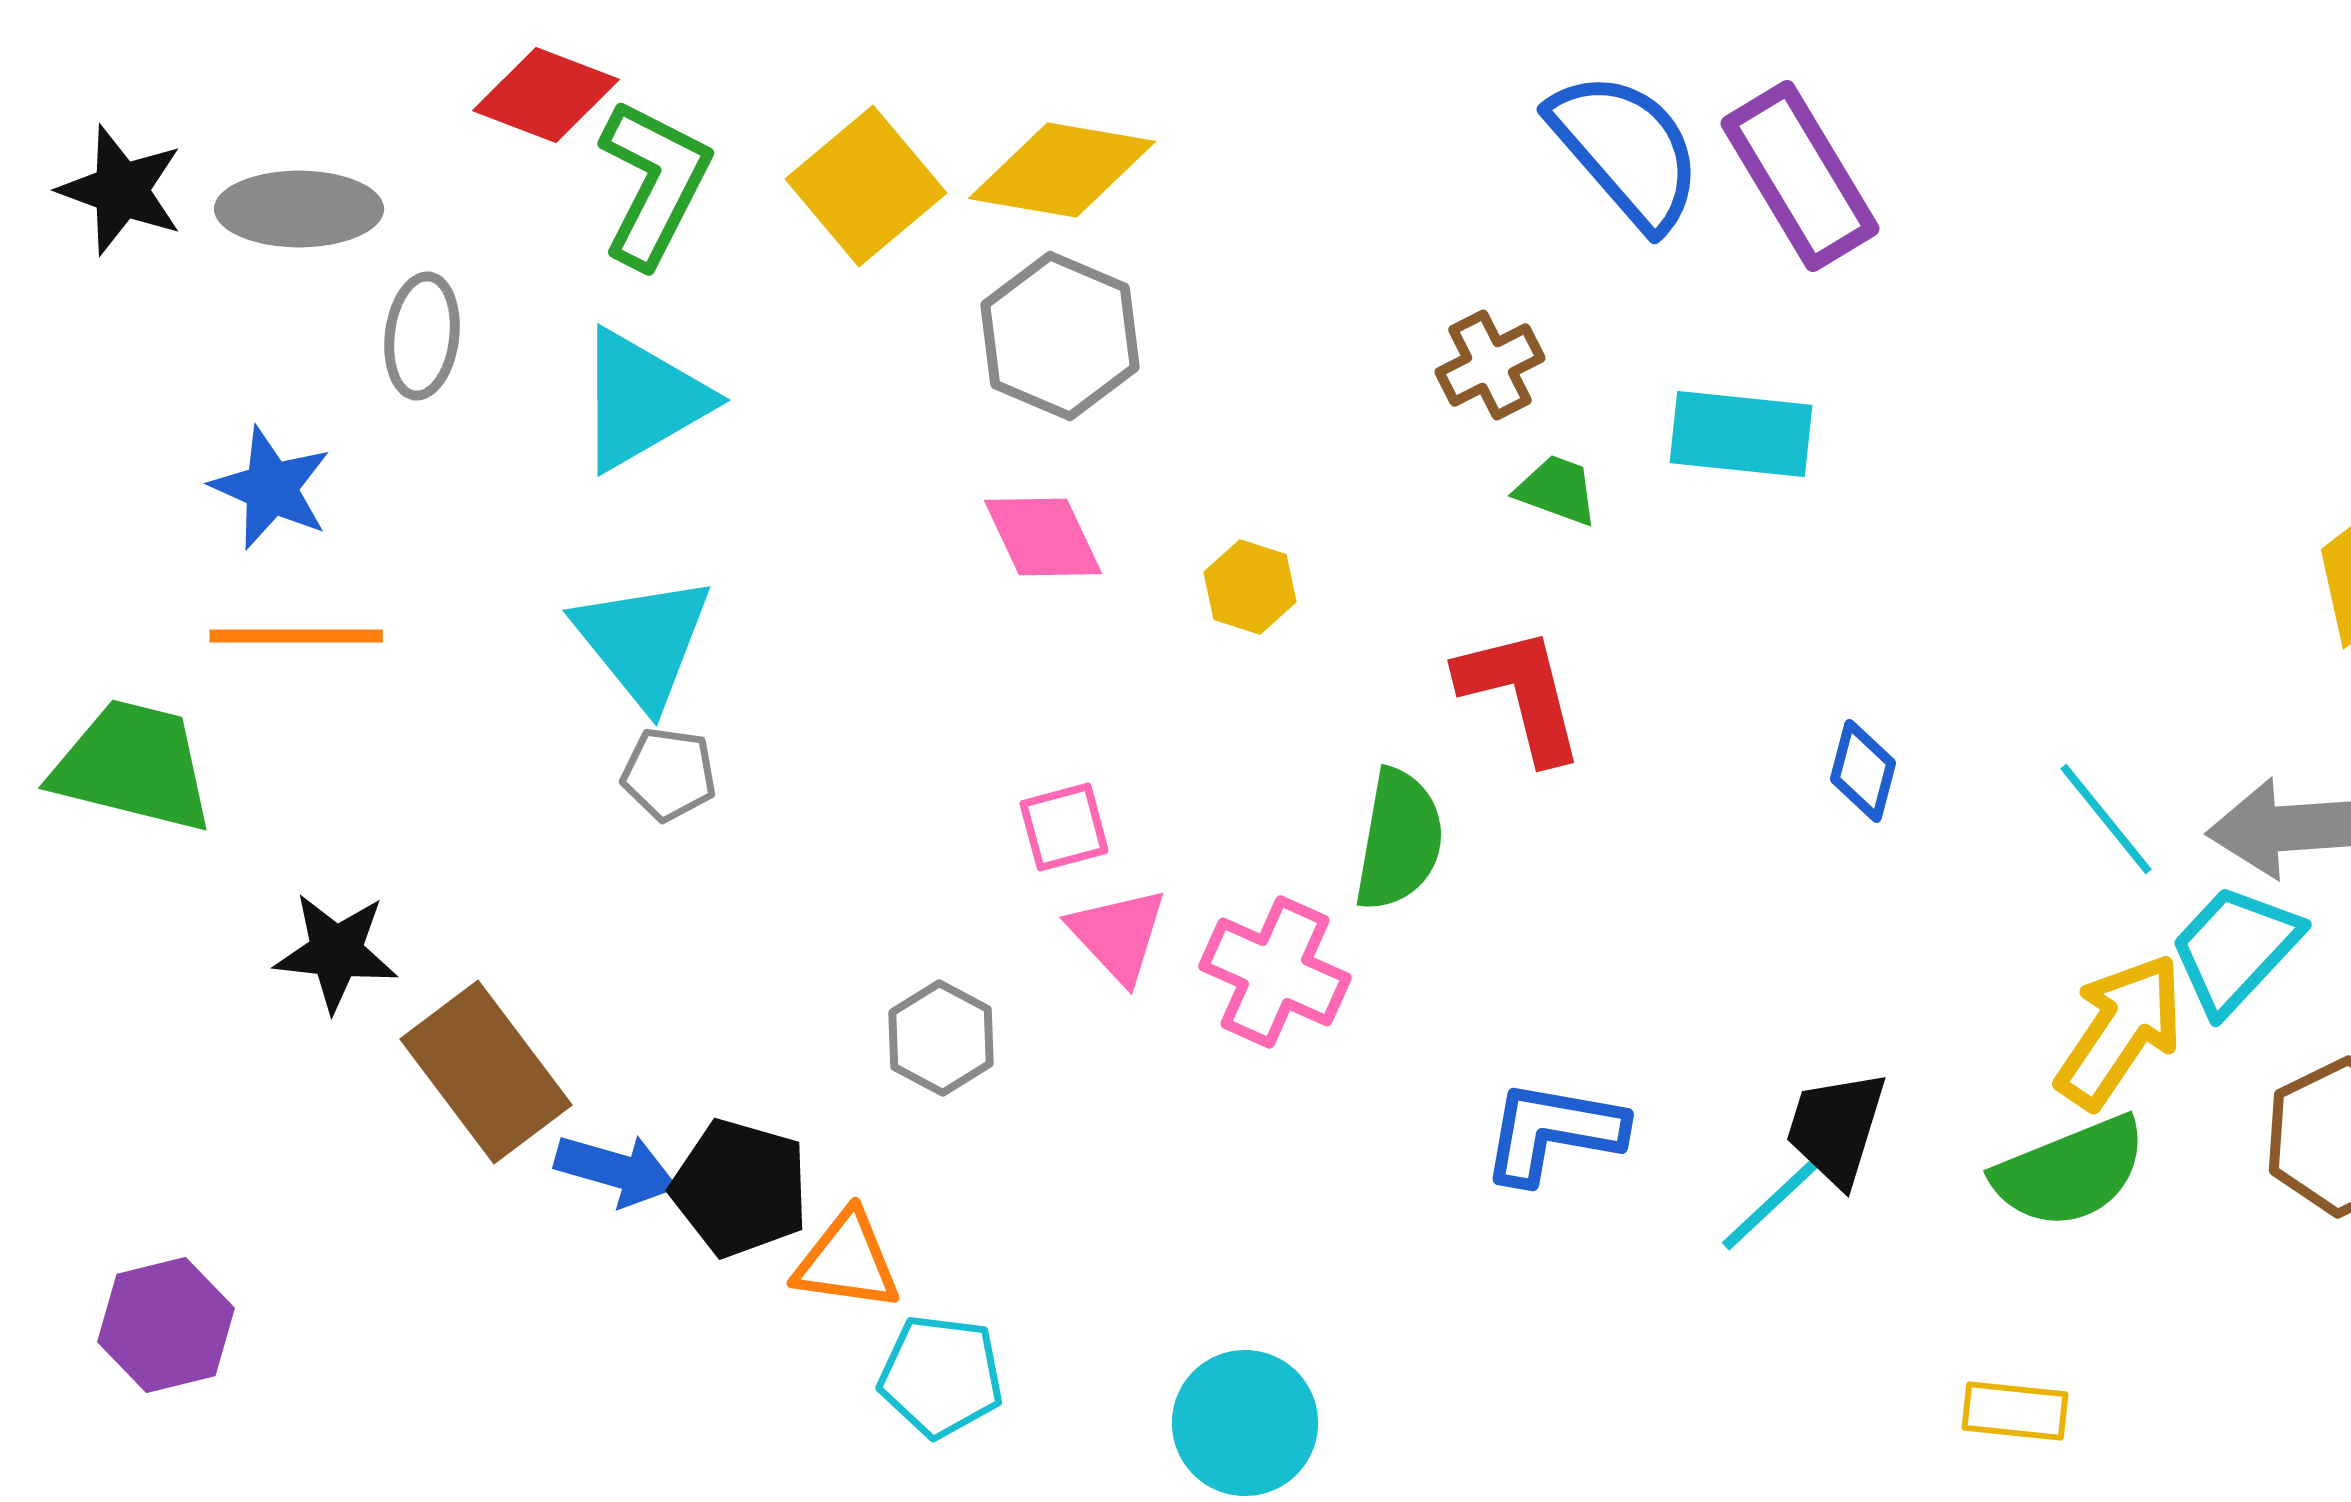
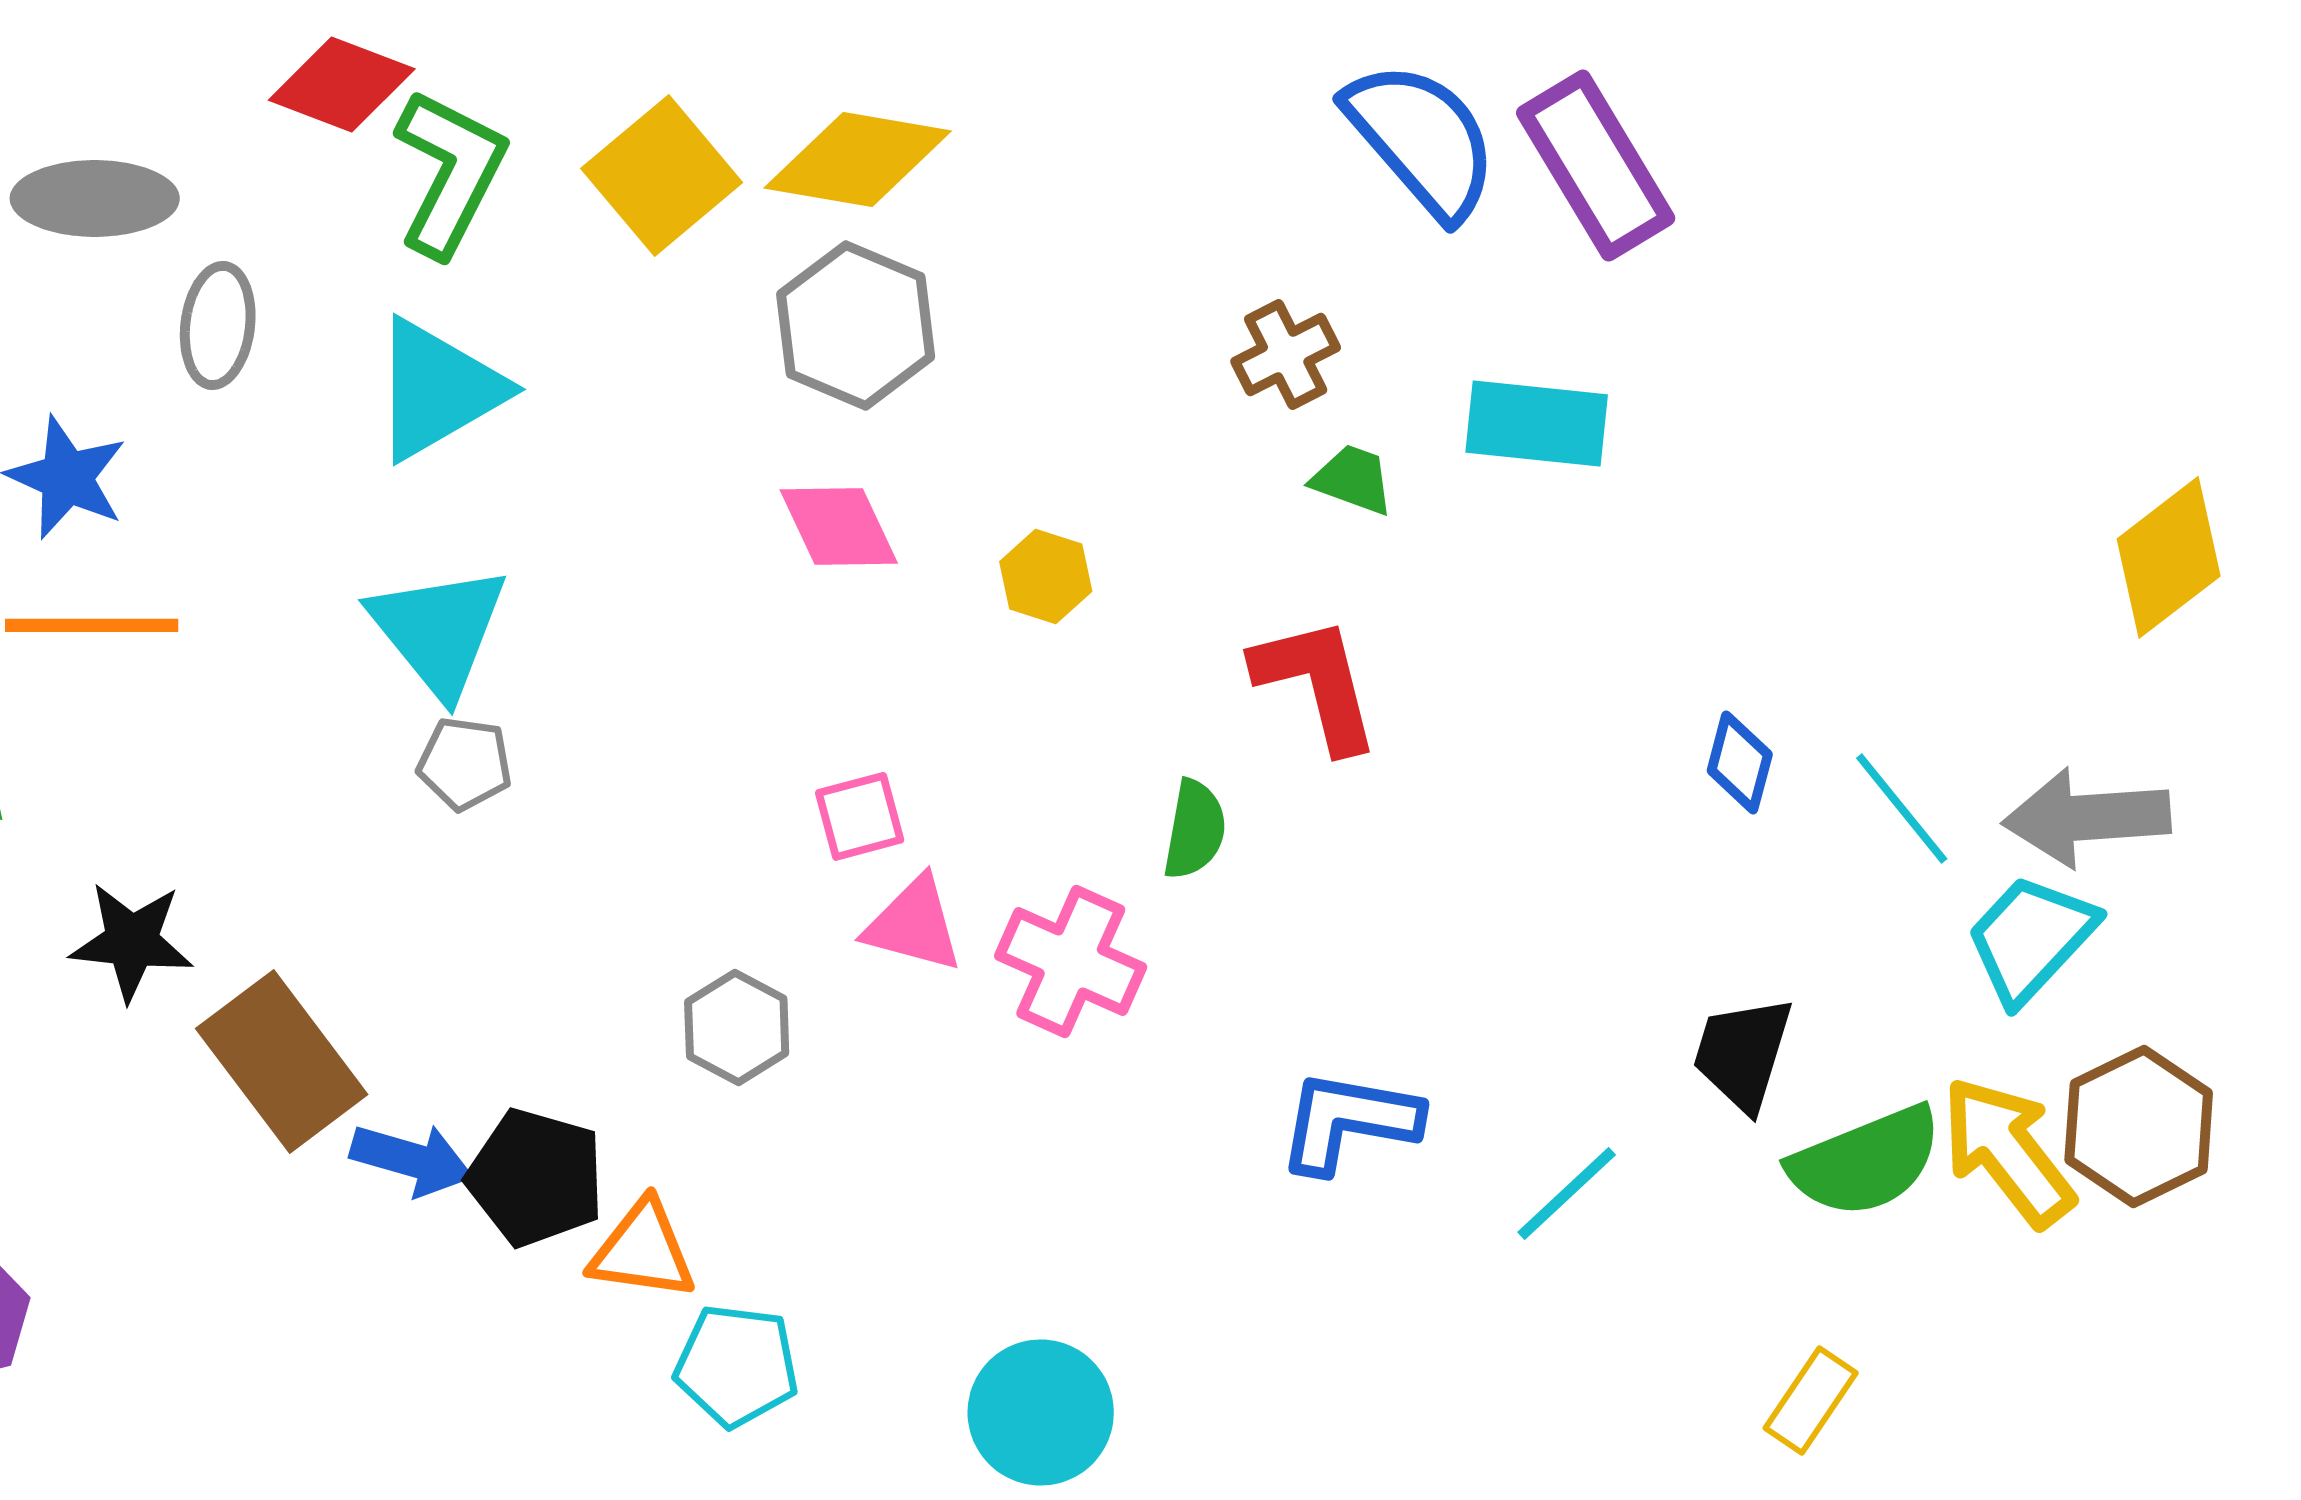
blue diamond: (1863, 771) -> (1740, 762), moved
green semicircle: (1399, 840) -> (1195, 829), size x0.7
pink triangle: (1118, 935) -> (914, 924), turned -32
yellow arrow: (2120, 1031) -> (2008, 1151), moved, turned -72
black trapezoid: (1836, 1128) -> (1743, 1053), moved
yellow rectangle: (2015, 1411) -> (1811, 1400), turned -62

